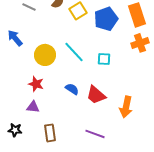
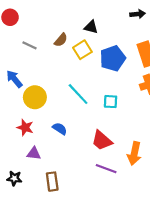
yellow circle: (45, 55) -> (35, 97), moved
red star: (36, 84) -> (25, 128), moved
blue semicircle: (72, 89) -> (60, 129), moved
purple line: (95, 134) -> (106, 169), moved

